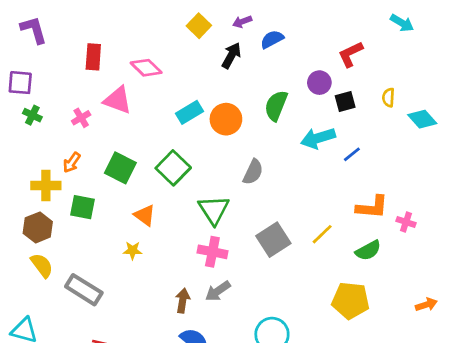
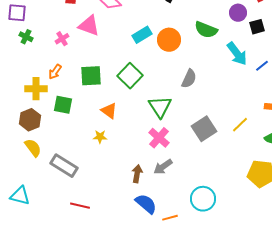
green semicircle: (276, 106) -> (206, 30), turned -90
cyan arrow: (318, 138) -> (237, 54), turned -110
green square: (120, 168) -> (91, 76), turned -30
pink cross: (212, 252) -> (159, 138), turned 30

